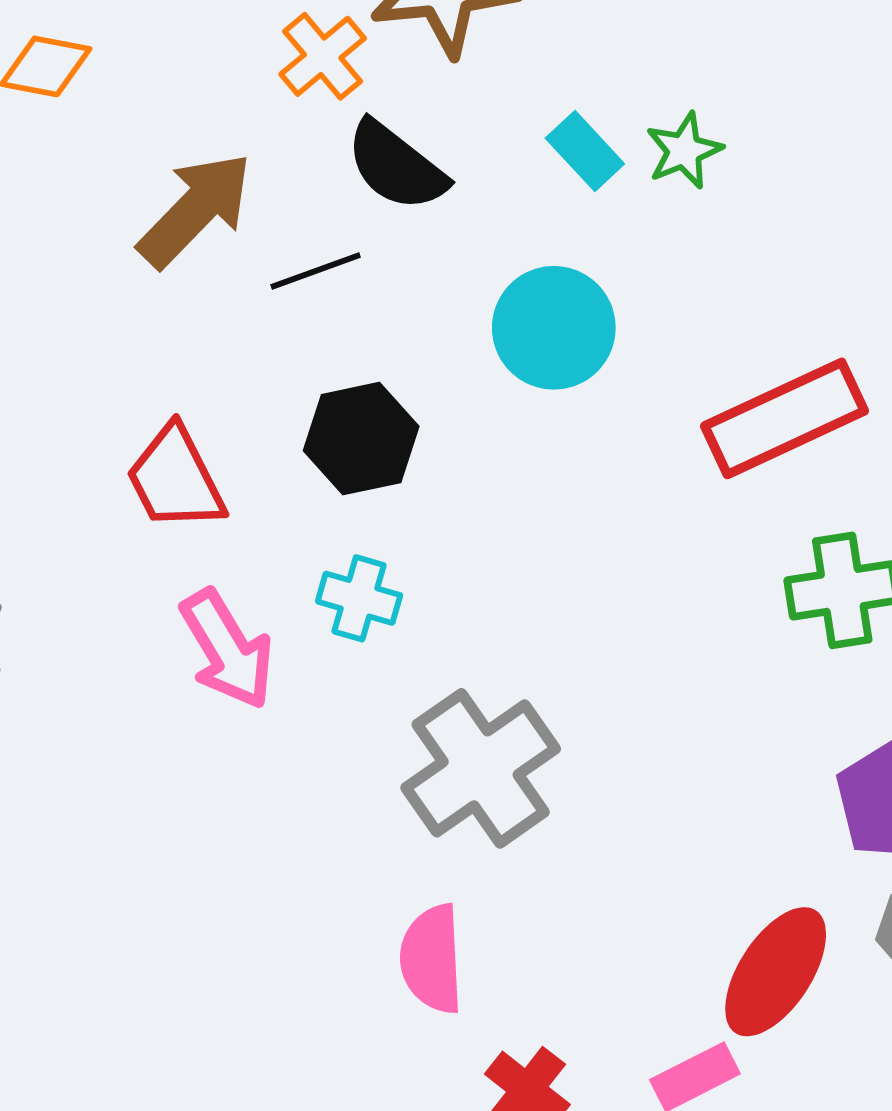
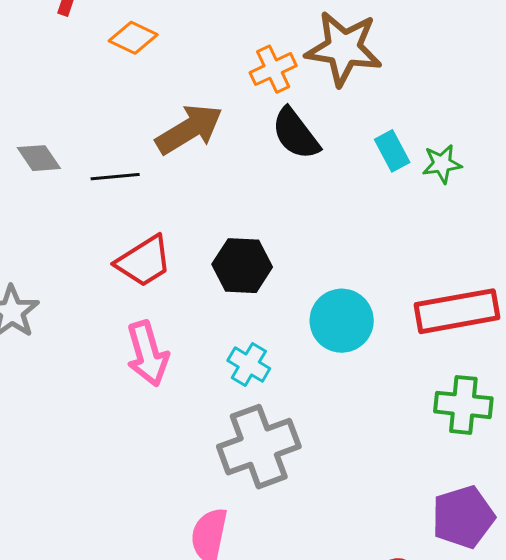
black line: (316, 271) -> (115, 177), moved
cyan circle: (554, 328) -> (342, 321), moved
red trapezoid: (175, 479) -> (144, 261), turned -110
cyan cross: (359, 598) -> (249, 364), moved

